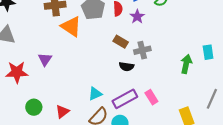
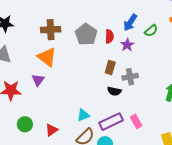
orange triangle: (71, 26) -> (47, 57), moved
brown rectangle: (121, 42) -> (110, 67), turned 72

